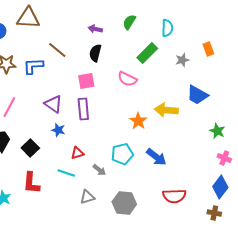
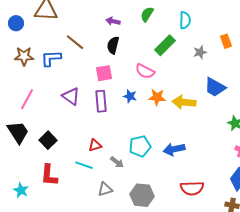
orange star: (138, 121) -> (157, 97), moved, turned -30
blue star: (58, 130) -> (130, 96), moved
blue arrow: (156, 157) -> (174, 149), turned 130

